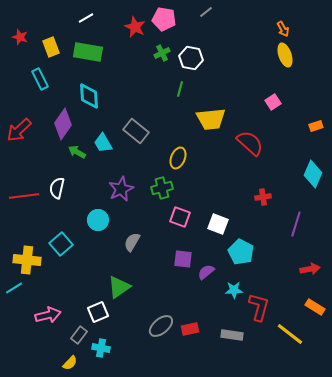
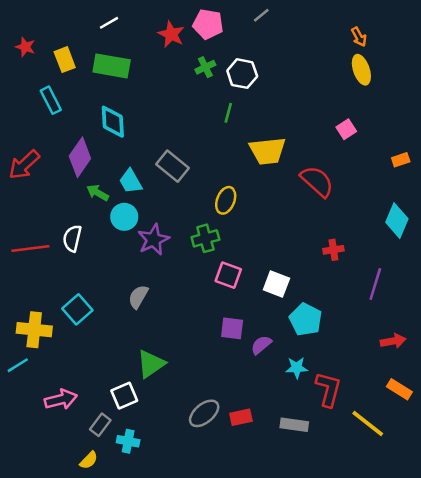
cyan circle: (98, 220) -> (124, 217), moved
gray semicircle: (132, 242) -> (138, 297), moved

